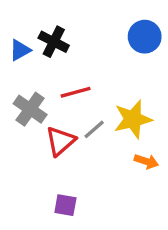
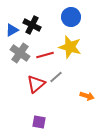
blue circle: (145, 37) -> (71, 17), moved
gray cross: (30, 109) -> (20, 53), moved
yellow star: (133, 119) -> (70, 47), moved, turned 30

